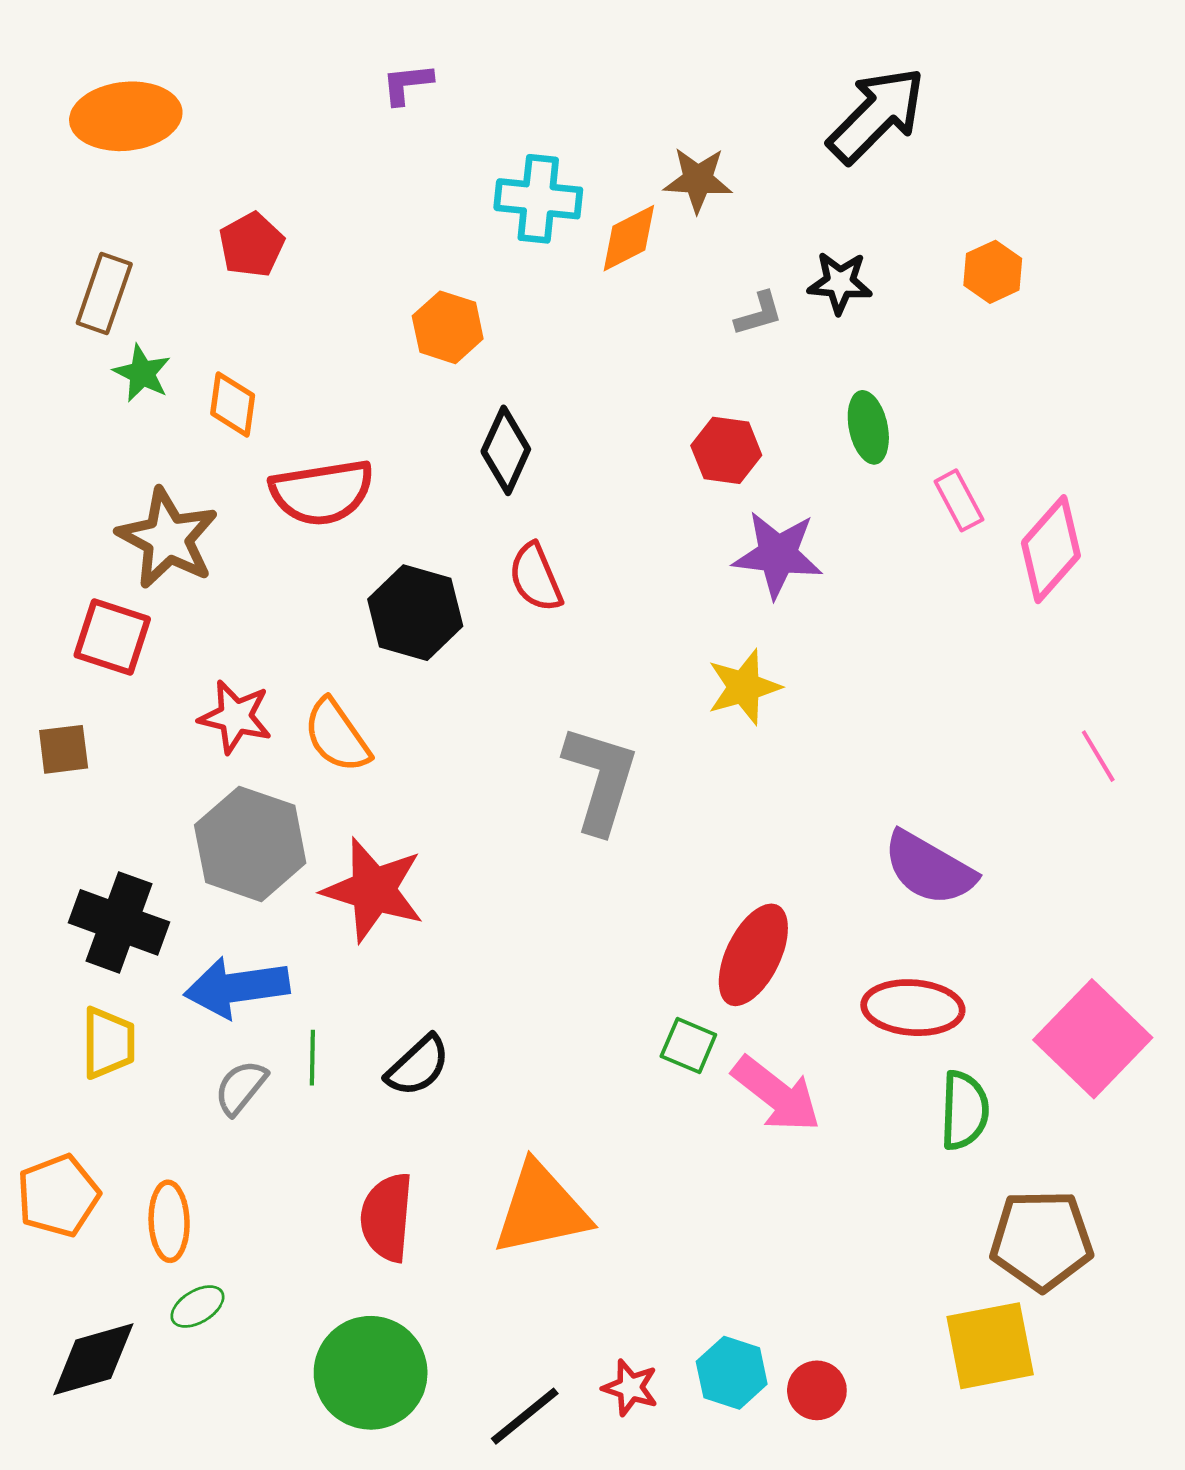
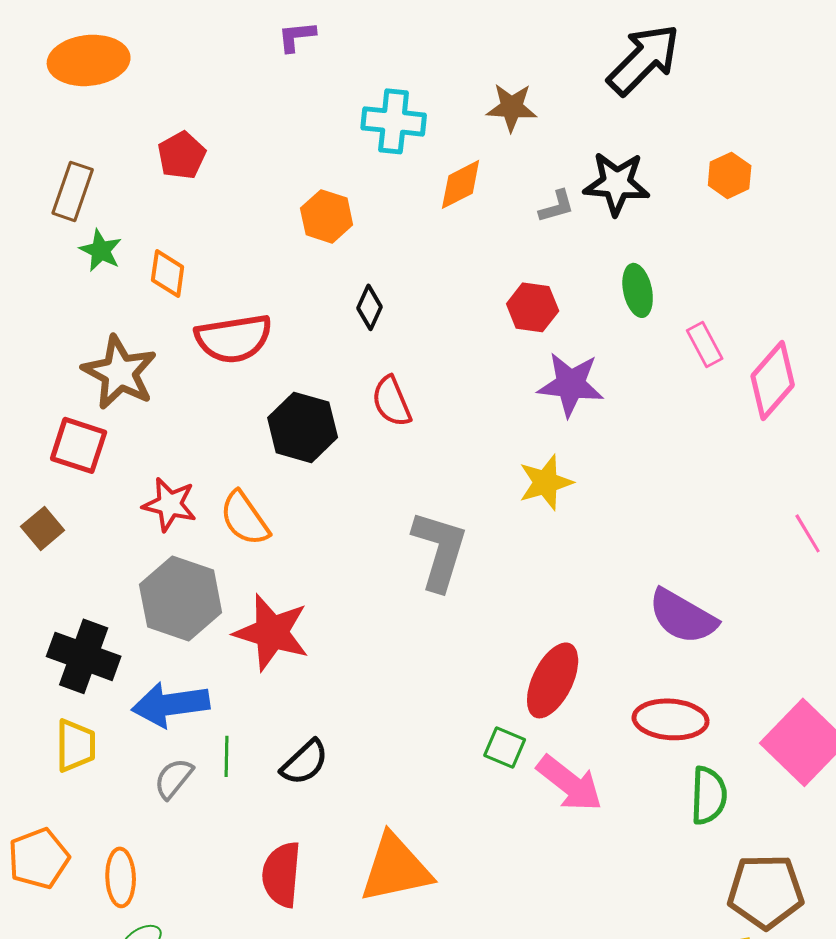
orange diamond: (629, 238) -> (461, 184), moved
black star: (840, 283) -> (617, 183), size x1.4
black diamond: (506, 450) -> (370, 307), size x0.7
brown square: (64, 749) -> (43, 528), turned -33

